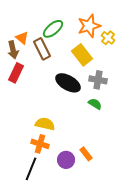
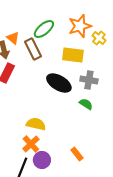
yellow rectangle: (82, 55) -> (73, 55), turned -45
orange cross: (40, 144) -> (31, 144), turned 30
purple circle: (66, 160) -> (42, 160), moved

